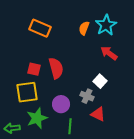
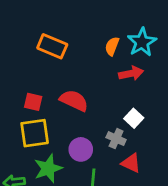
red arrow: (109, 53) -> (131, 73), moved, turned 132
red semicircle: (56, 68) -> (74, 101), turned -50
red square: (34, 69) -> (33, 102), moved

